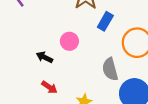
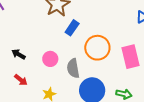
pink circle: (69, 41) -> (50, 59), moved

